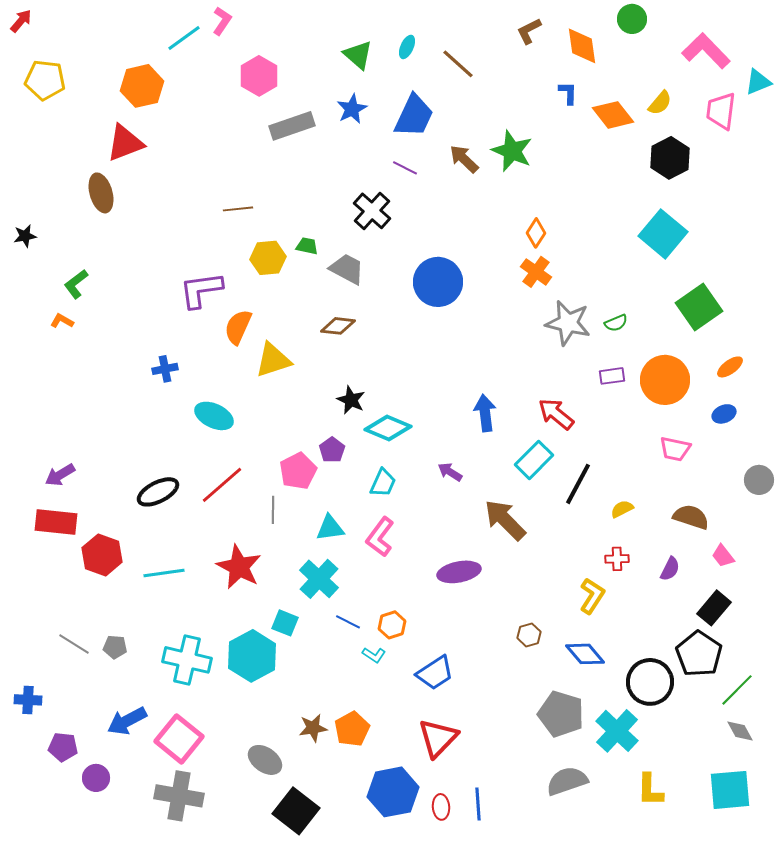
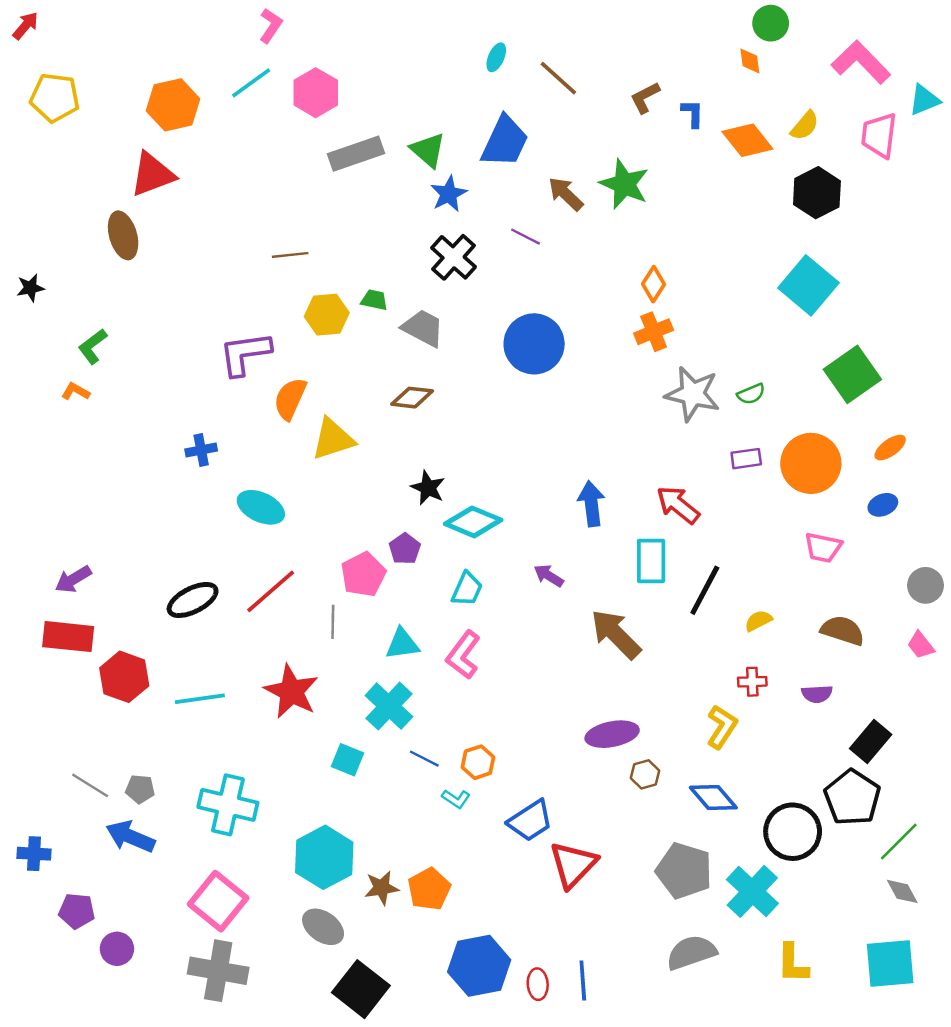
brown L-shape: (529, 31) -> (645, 98), moved
cyan line: (184, 38) -> (251, 83), moved
orange diamond: (582, 46) -> (750, 61), moved, size x0.6
green triangle: (358, 55) -> (428, 150), moved
blue star: (352, 109) -> (449, 194), moved
purple line: (405, 168) -> (525, 237), moved
orange cross: (536, 272) -> (654, 332), turned 32
cyan rectangle: (534, 460) -> (651, 561), turned -45
pink trapezoid: (723, 556) -> (921, 645), moved
purple semicircle: (670, 569) -> (817, 694), turned 60
purple ellipse: (459, 572) -> (612, 734), moved
cyan hexagon: (252, 656) -> (324, 857), moved
blue arrow: (127, 721) -> (130, 837), moved, turned 51
red triangle: (438, 738) -> (573, 865), moved

